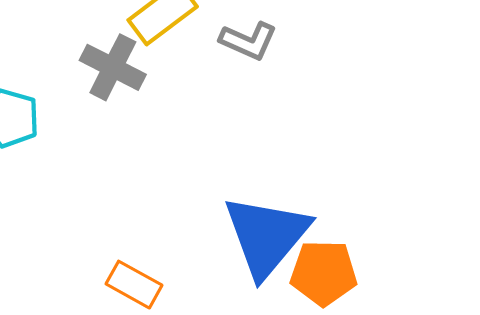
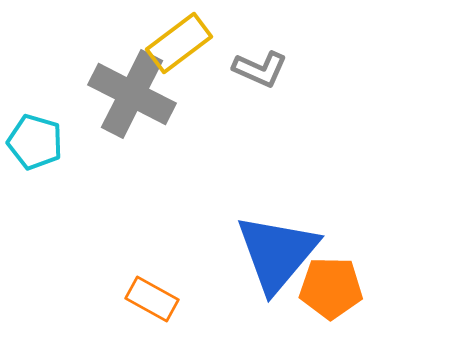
gray cross: (113, 67) -> (132, 94), size x1.4

